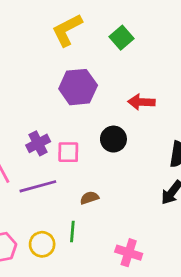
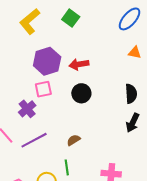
red arrow: (141, 102) -> (79, 64), moved
pink square: (68, 152) -> (43, 89), moved

